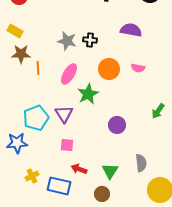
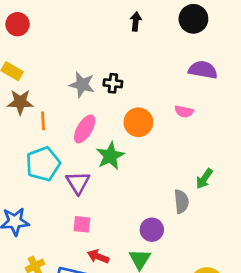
purple semicircle: (131, 30) -> (203, 70), moved
pink semicircle: (138, 68) -> (184, 111), moved
cyan pentagon: (36, 118) -> (43, 164), moved
purple circle: (117, 125) -> (152, 230), moved
gray semicircle: (141, 163) -> (181, 201), moved

